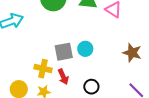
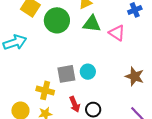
red arrow: (63, 77) -> (75, 104), moved

